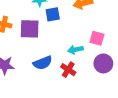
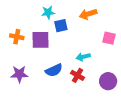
pink square: (97, 38) -> (109, 38), moved
purple circle: (103, 63) -> (108, 81), moved

